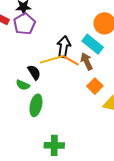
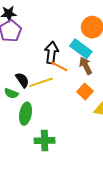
yellow line: (51, 59) -> (41, 82), moved
brown arrow: (87, 61) -> (86, 66), moved
green cross: (54, 145) -> (45, 141), moved

